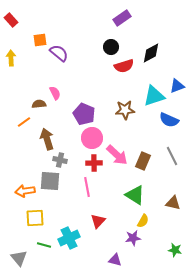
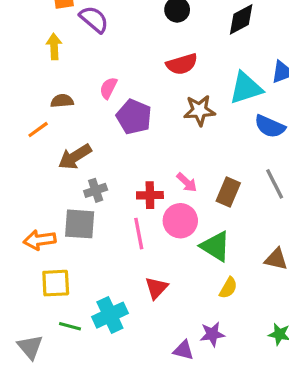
yellow arrow: (11, 58) -> (54, 46), moved
red semicircle: (124, 66) -> (182, 64), moved
pink semicircle: (55, 93) -> (108, 88), moved, turned -128
pink circle: (92, 138) -> (180, 221), moved
brown arrow: (47, 139) -> (75, 157), turned -105
pink arrow: (117, 155) -> (187, 182), size x0.6
gray cross: (60, 160) -> (96, 190), turned -32
purple star: (133, 238) -> (212, 334), moved

